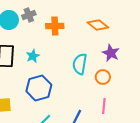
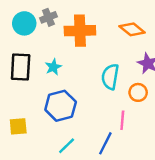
orange cross: (55, 26) -> (80, 31), size x1.4
pink line: (104, 106) -> (122, 120), moved

